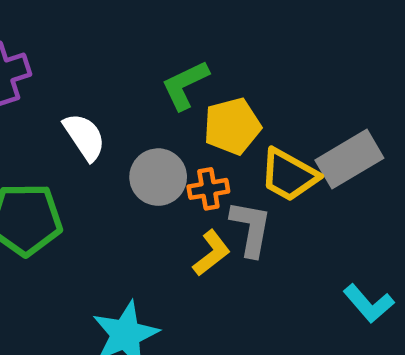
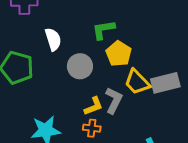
yellow pentagon: (232, 126) -> (119, 54), turned 30
orange cross: (208, 189) -> (92, 128), moved

